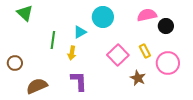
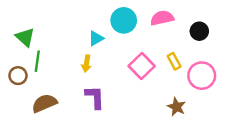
green triangle: (25, 13) -> (25, 37), moved
pink semicircle: (147, 15) -> (162, 18), moved
green line: (53, 40) -> (37, 61), moved
brown star: (138, 78) -> (176, 107), moved

